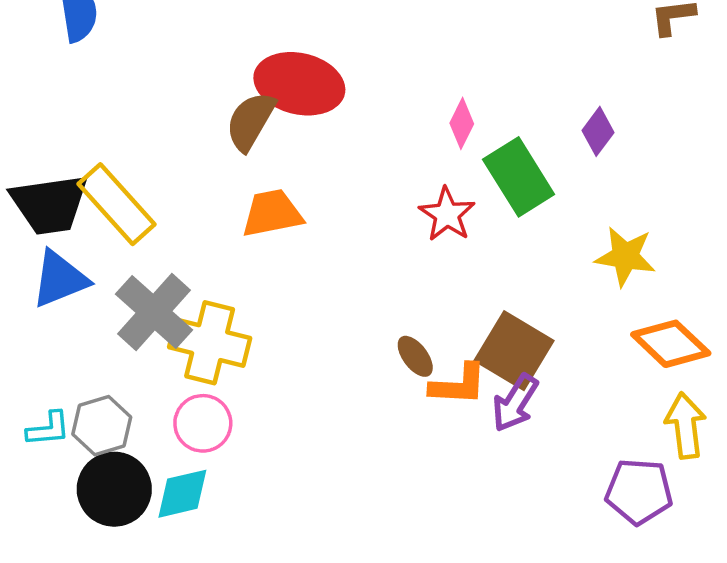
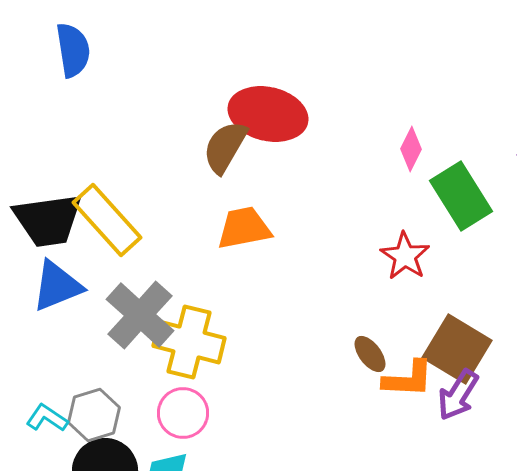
red star: (447, 214) -> (405, 256), moved
cyan L-shape: (48, 429) -> (47, 418), turned -141

